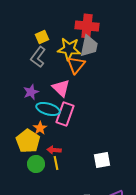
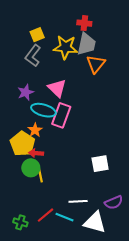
red cross: (87, 26) -> (84, 23), size x0.6
orange triangle: (76, 65) -> (96, 64), moved
red arrow: (54, 150) -> (36, 153), moved
yellow line: (56, 163) -> (40, 175), moved

